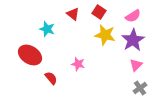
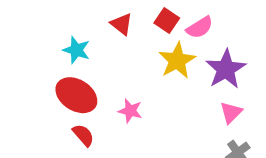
pink semicircle: (133, 16) -> (200, 27), moved
yellow star: (105, 35) -> (177, 60), turned 30
red ellipse: (30, 55) -> (76, 95), moved

